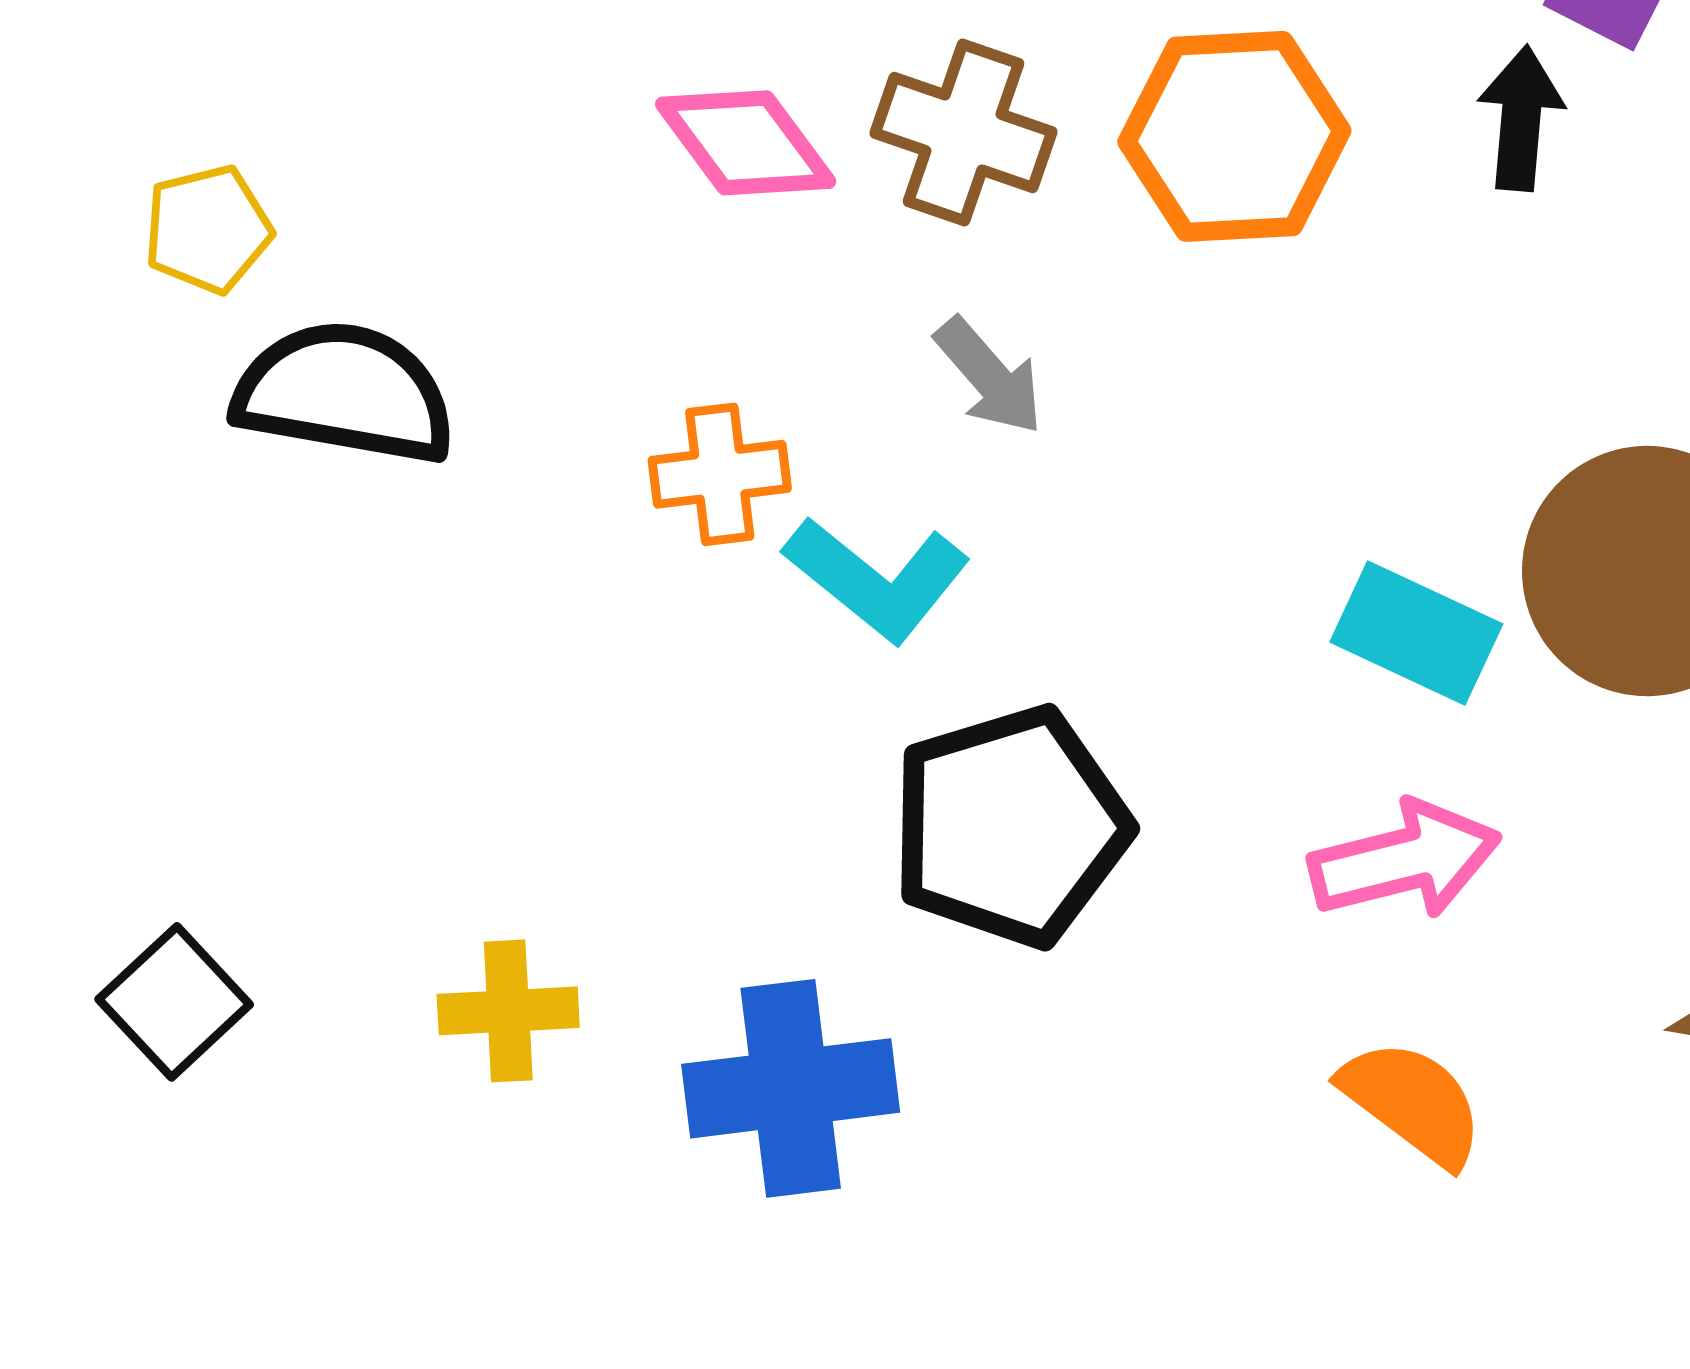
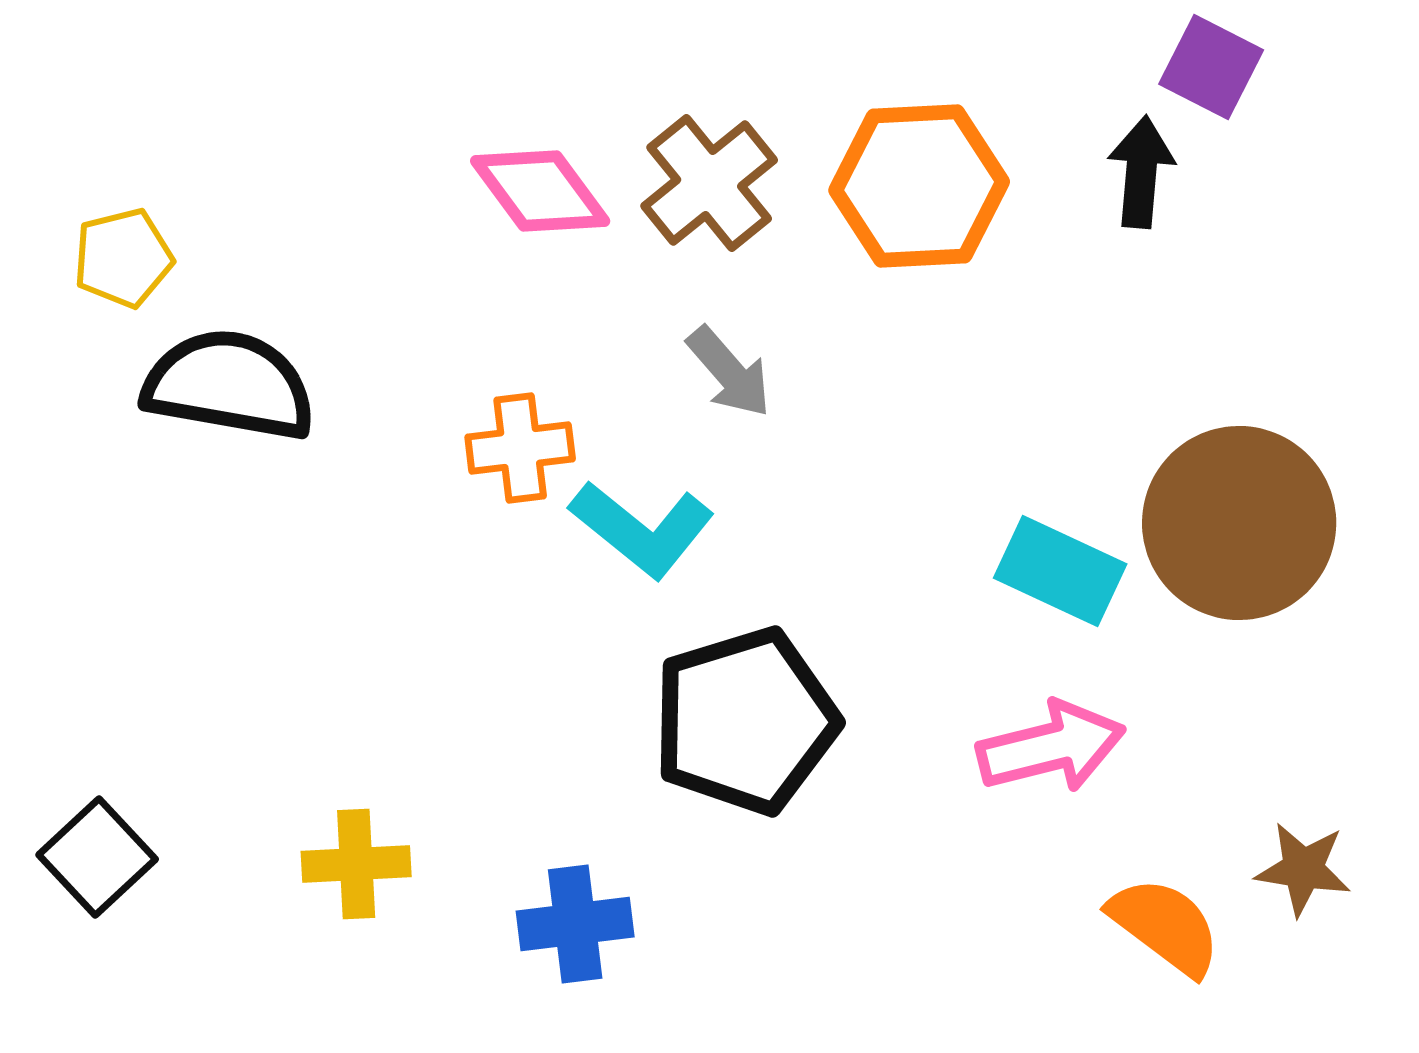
brown cross: (964, 132) -> (709, 183), turned 32
blue cross: (791, 1088) -> (575, 924), size x0.7
orange semicircle: (1412, 1102) -> (1165, 926), moved

